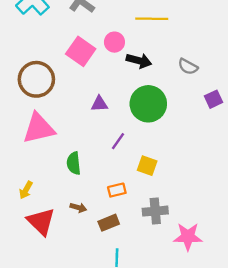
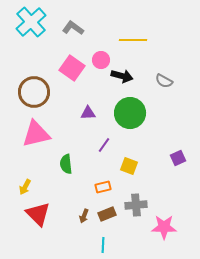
purple square: (214, 99) -> (178, 158), moved
brown arrow: (78, 208) -> (84, 216), moved, turned 96
brown rectangle: (109, 223) -> (107, 214), moved

